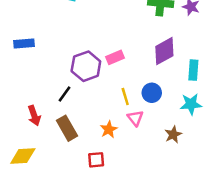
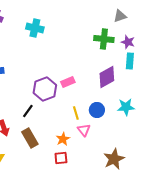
cyan rectangle: (193, 70) -> (130, 61), moved
cyan star: (191, 104) -> (126, 107), moved
brown star: (173, 134) -> (114, 159), moved, size x1.5
red square: (96, 160) -> (61, 158), moved

